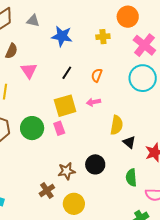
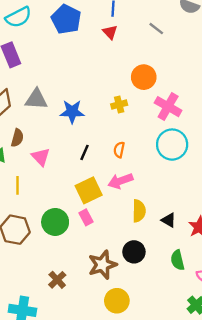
gray triangle: (33, 21) -> (36, 99), size x1.5
pink arrow: (93, 102) -> (120, 181), size x1.5
yellow semicircle: (117, 125) -> (139, 211), moved
brown star: (67, 171) -> (102, 265), size x1.4
brown cross: (47, 190) -> (57, 280), moved

